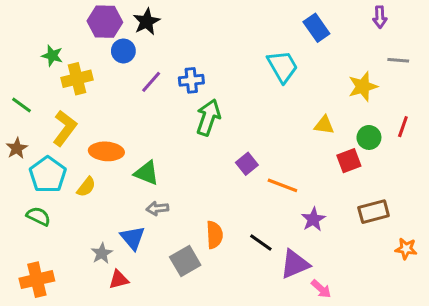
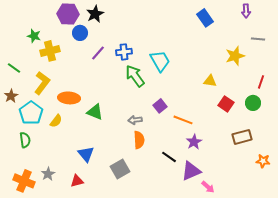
cyan trapezoid: (282, 66) -> (160, 61), moved
green arrow: (208, 117) -> (135, 76), turned -55
green circle: (369, 137) -> (253, 103), moved
red square: (349, 161) -> (226, 104), turned -35
gray arrow: (157, 209) -> (135, 120), moved
green semicircle: (38, 216) -> (25, 140), turned 56
purple star: (313, 219) -> (194, 142), moved
orange semicircle: (214, 235) -> (139, 140), moved
gray star: (102, 253) -> (48, 174), moved
orange cross: (37, 280) -> (24, 181), turned 35

